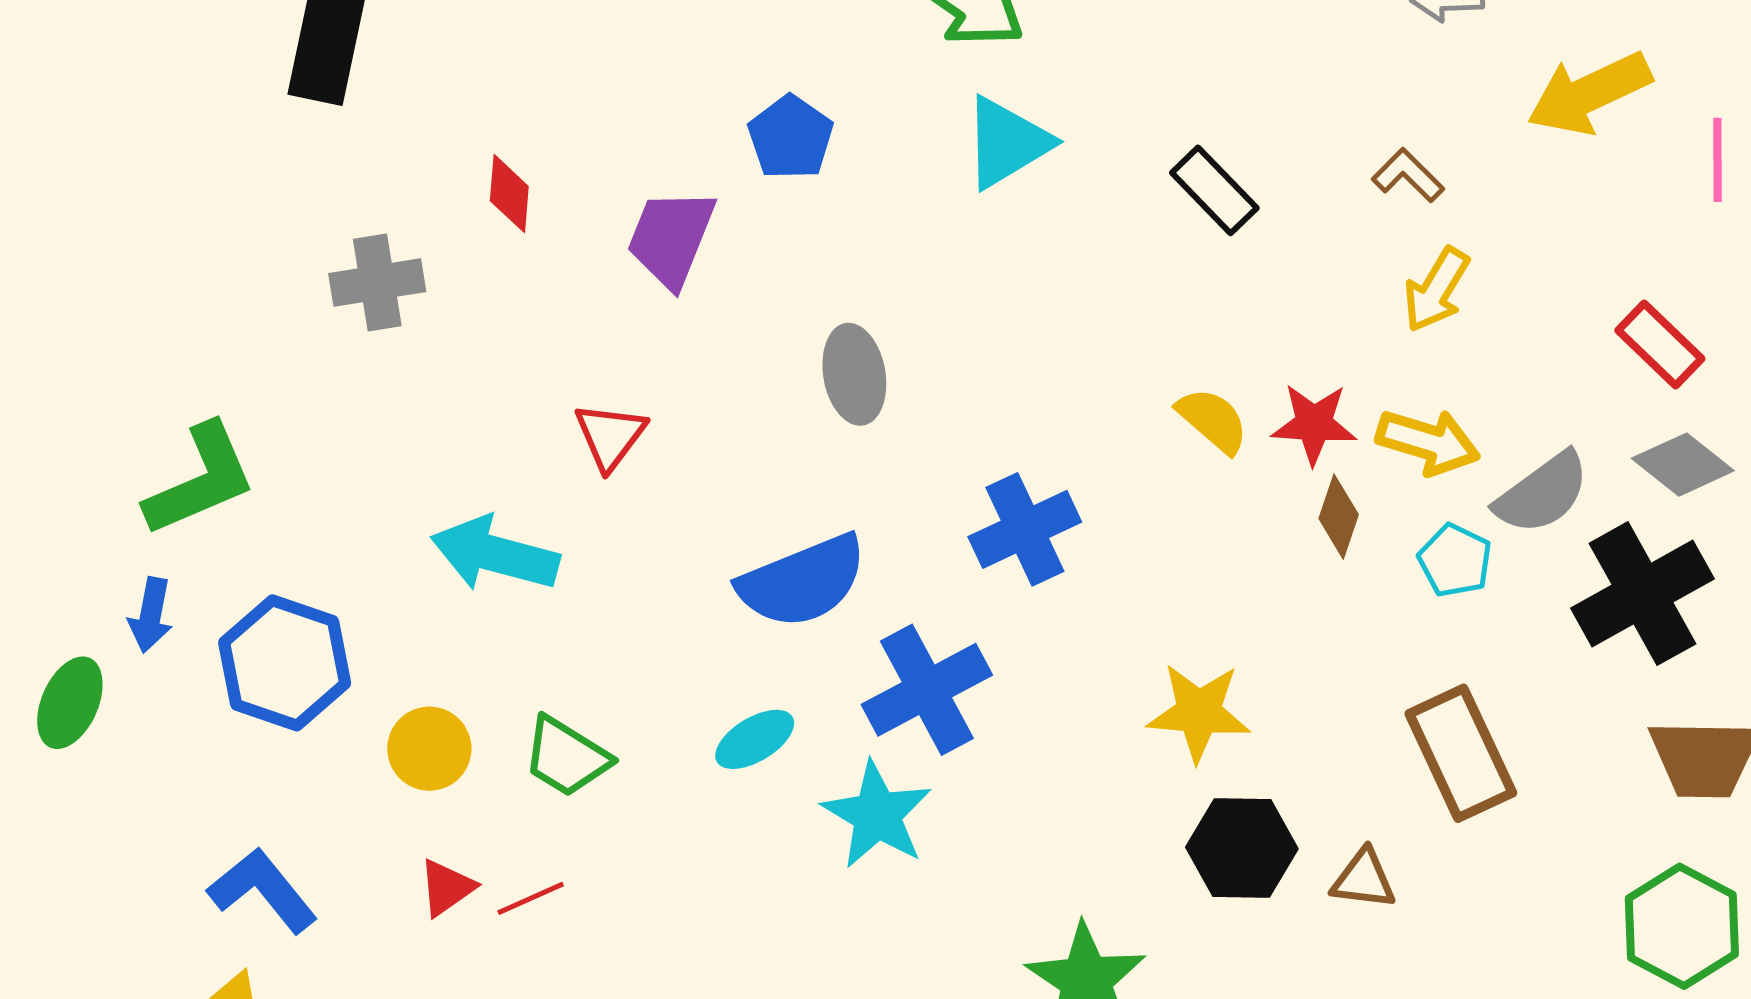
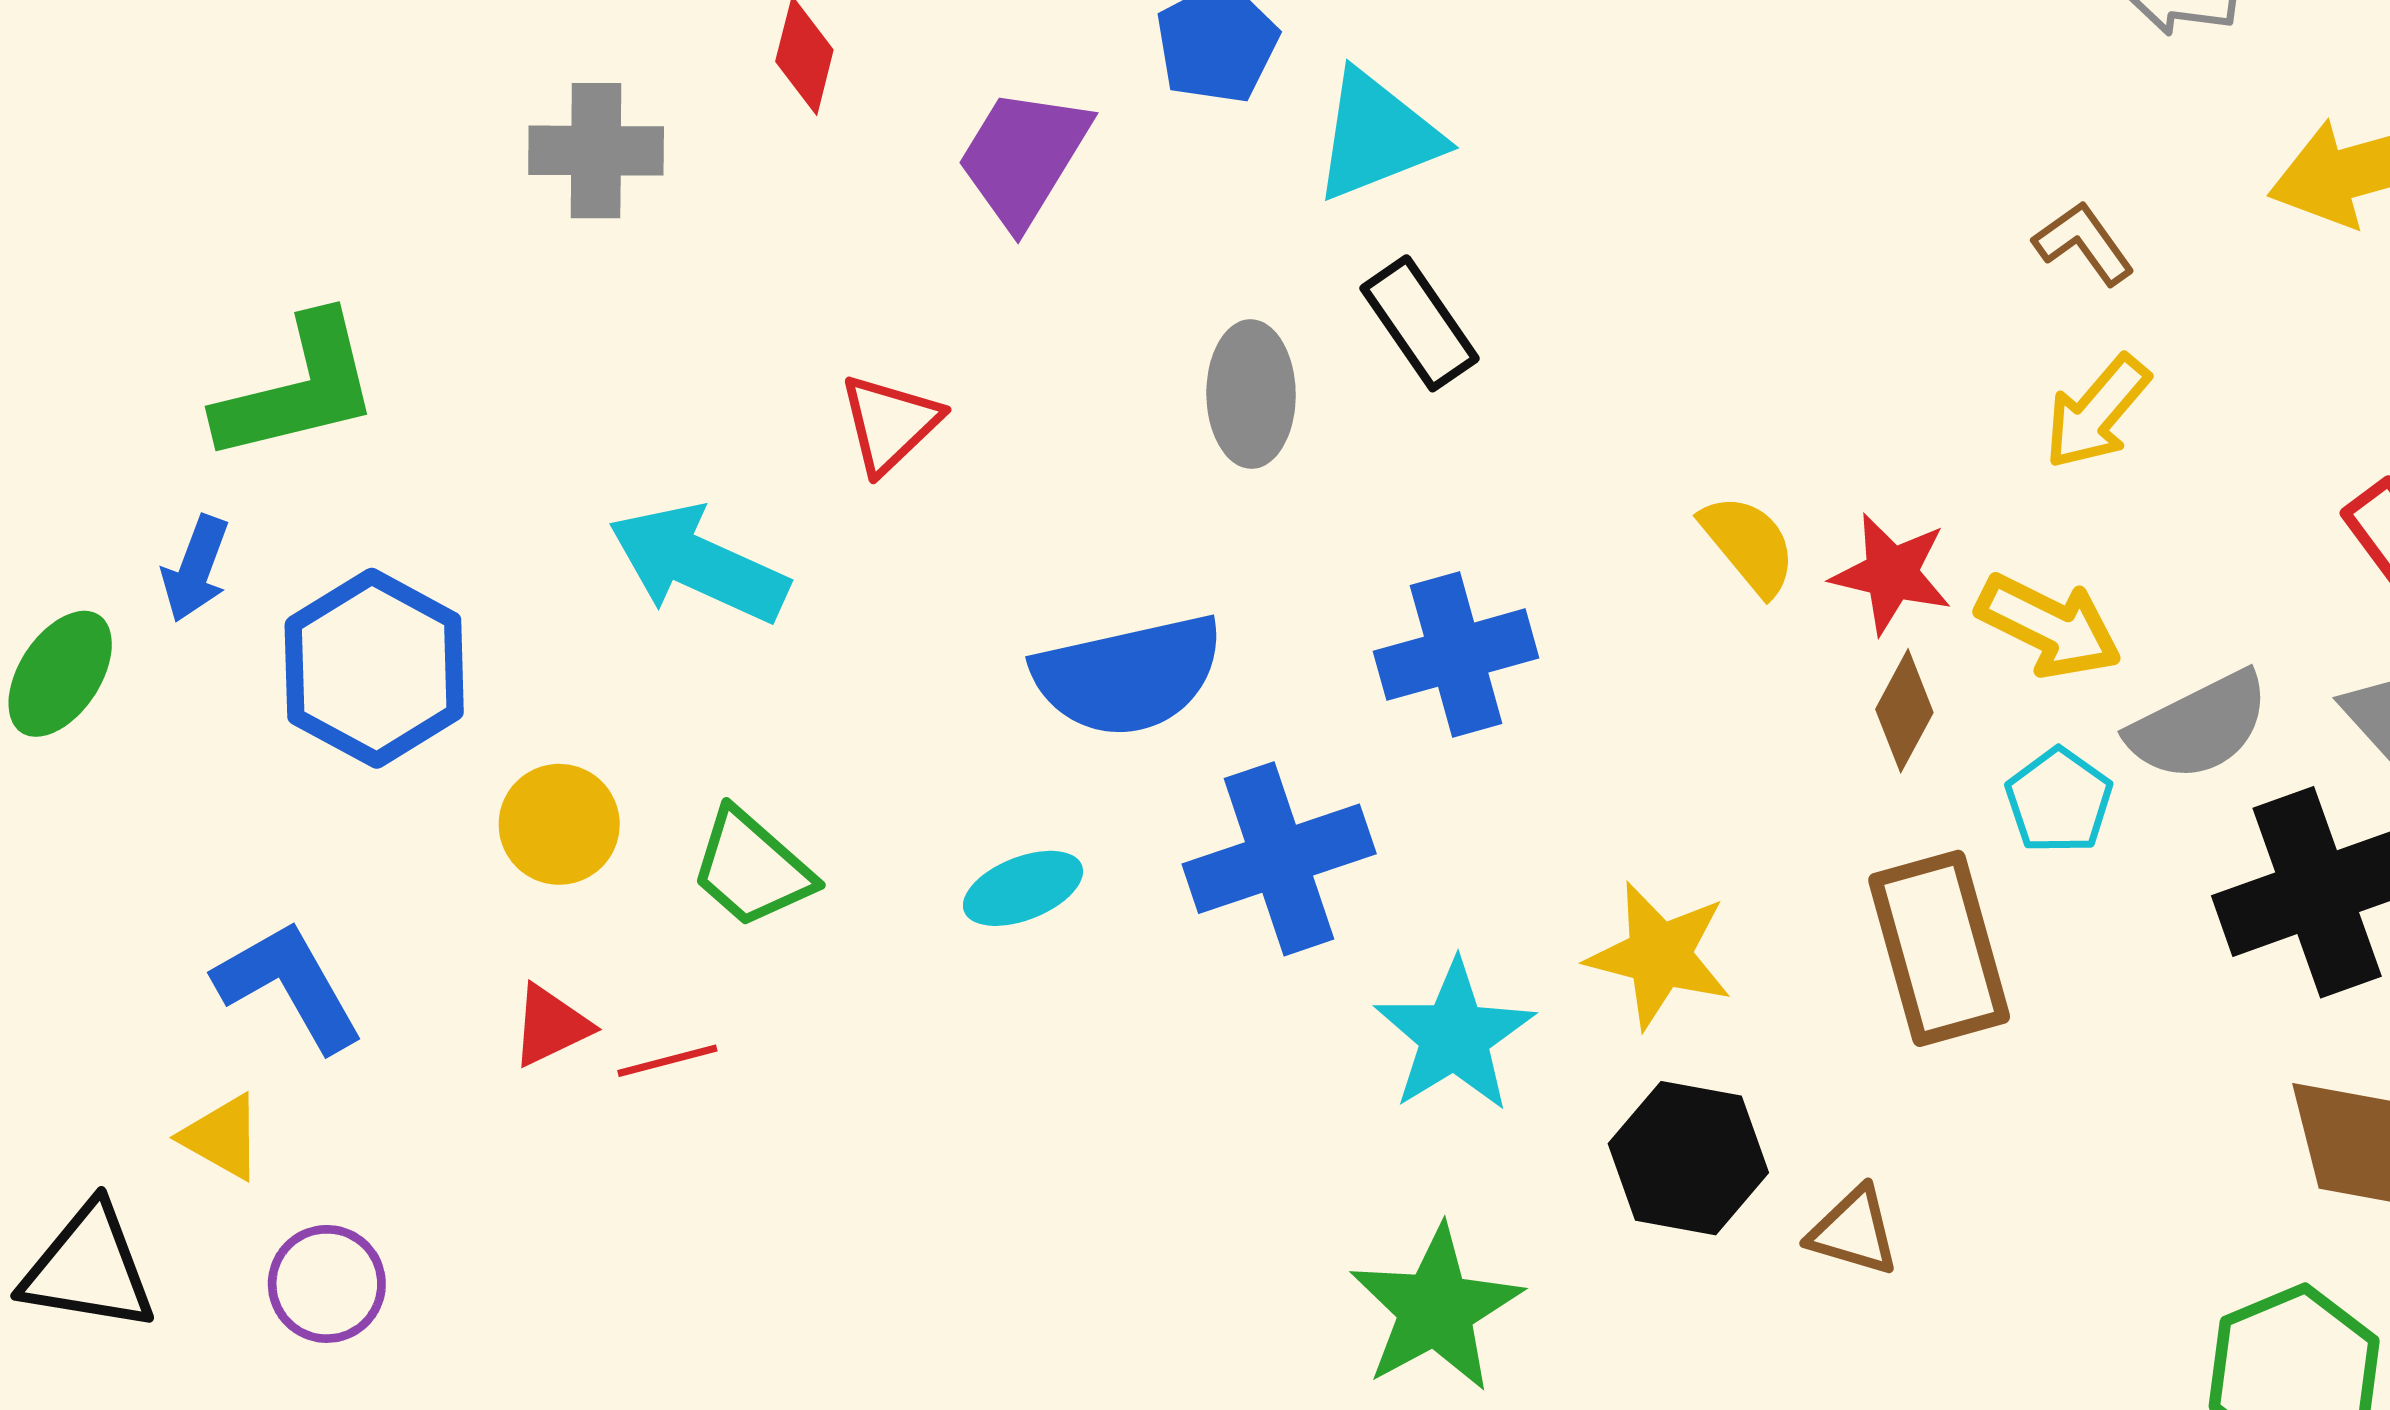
cyan triangle: (1007, 143) -> (1377, 136), moved
black rectangle: (1214, 190) -> (1420, 323), moved
brown rectangle: (1461, 753) -> (1939, 948), moved
cyan star: (877, 815) -> (1454, 1036), moved

